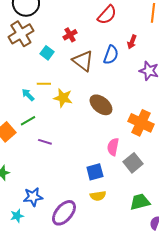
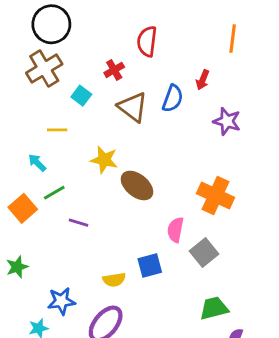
red semicircle: (107, 15) -> (147, 41), moved, turned 145
yellow line: (44, 84) -> (57, 130), moved
cyan arrow: (28, 95) -> (37, 163), moved
brown ellipse: (101, 105) -> (137, 186), moved
yellow semicircle: (98, 196) -> (114, 280), moved

